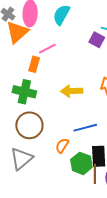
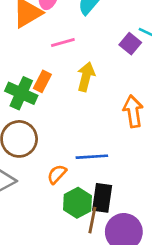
orange rectangle: (34, 64) -> (42, 81), moved
yellow arrow: (72, 91) -> (86, 77), moved, turned 95

